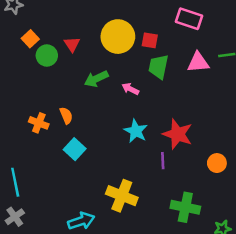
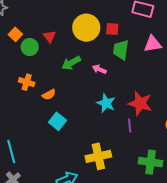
orange semicircle: (66, 116) -> (49, 95), turned 88
orange cross: (39, 123) -> (27, 82), moved
yellow cross: (122, 196) -> (98, 156), turned -30

